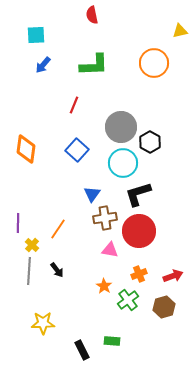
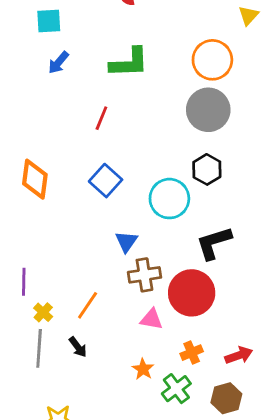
yellow triangle: (180, 31) -> (248, 15), turned -35
gray circle: (121, 127) -> (208, 110), moved
black L-shape: (138, 194) -> (214, 243), moved
orange line: (58, 229) -> (88, 305), moved

